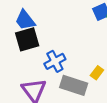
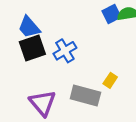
blue cross: (55, 61) -> (65, 51), moved

